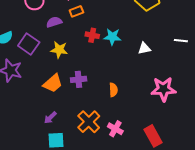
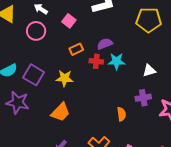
orange rectangle: (76, 11) -> (76, 49), moved
purple semicircle: (54, 22) -> (105, 44), moved
purple cross: (79, 79) -> (143, 98), moved

